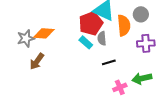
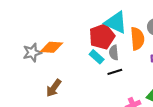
brown arrow: (37, 61) -> (54, 88), moved
black line: (109, 62) -> (115, 72), moved

